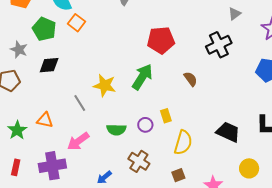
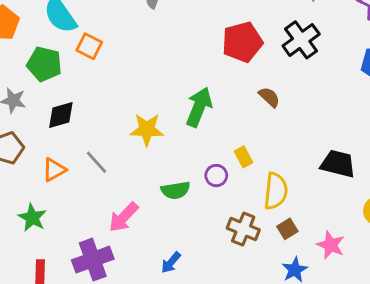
red pentagon: (161, 40) -> (242, 42), moved
gray line: (80, 103) -> (97, 162), moved
orange triangle: (45, 120) -> (54, 170), moved, turned -30
brown cross: (139, 161) -> (243, 229), moved
brown square: (178, 175) -> (287, 229), moved

